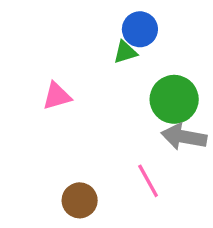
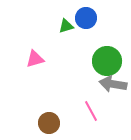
green triangle: (125, 52) -> (66, 26), moved

